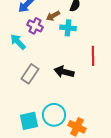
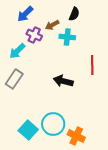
cyan arrow: (18, 42) -> (17, 51), turned -90
gray rectangle: (30, 74) -> (14, 79), moved
cyan square: (29, 121) -> (28, 130), turned -36

